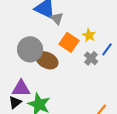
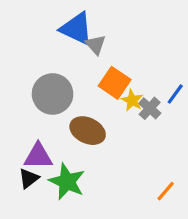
yellow star: (89, 35) -> (132, 100), moved
brown ellipse: (47, 60) -> (88, 131), moved

